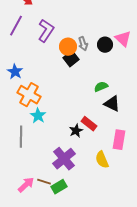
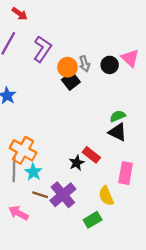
green semicircle: (101, 87) -> (118, 116), moved
orange cross: (29, 95) -> (23, 150), moved
cyan star: (38, 116) -> (33, 172), moved
brown line: (44, 182) -> (40, 195), moved
pink arrow: (26, 185) -> (19, 213), moved, turned -108
green rectangle: (59, 187) -> (93, 220), moved

